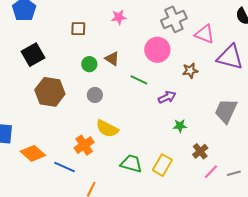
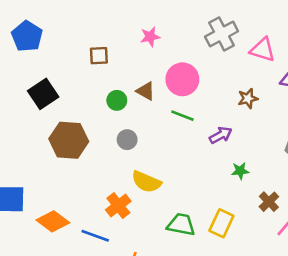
pink circle: (157, 50) -> (182, 79), moved

